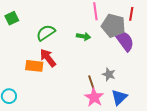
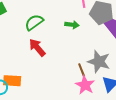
orange rectangle: (34, 66) -> (12, 81), moved
gray star: (109, 74) -> (99, 62), size x1.6

